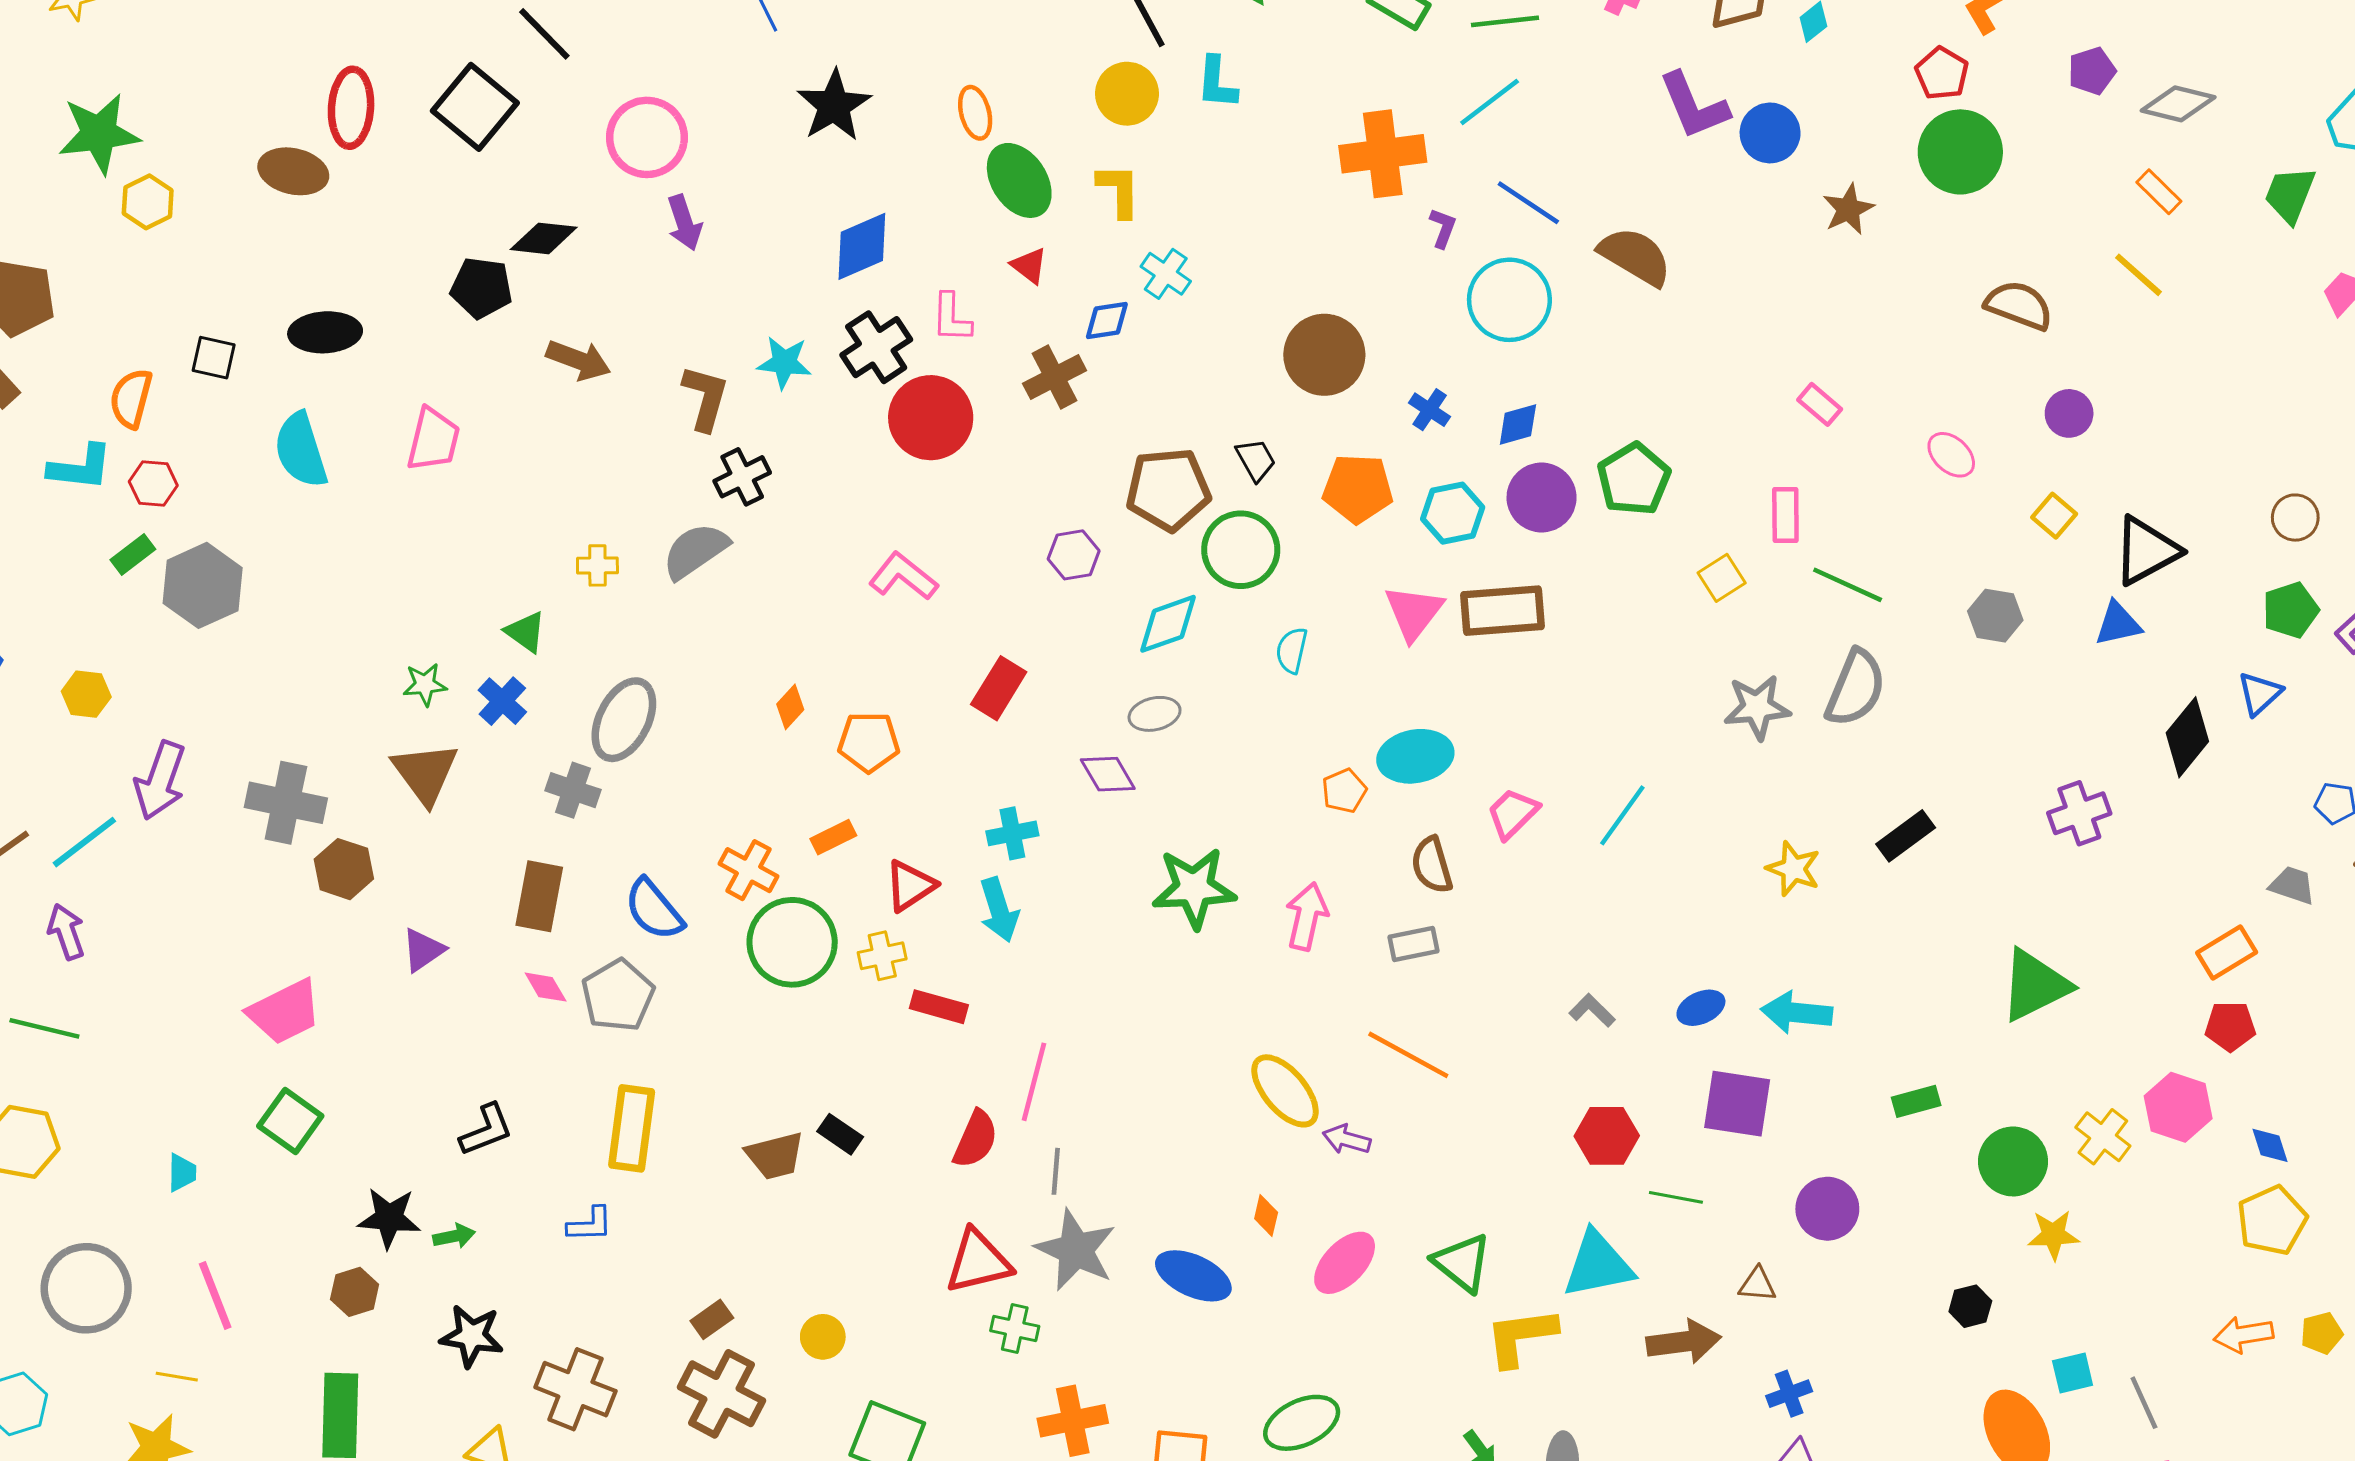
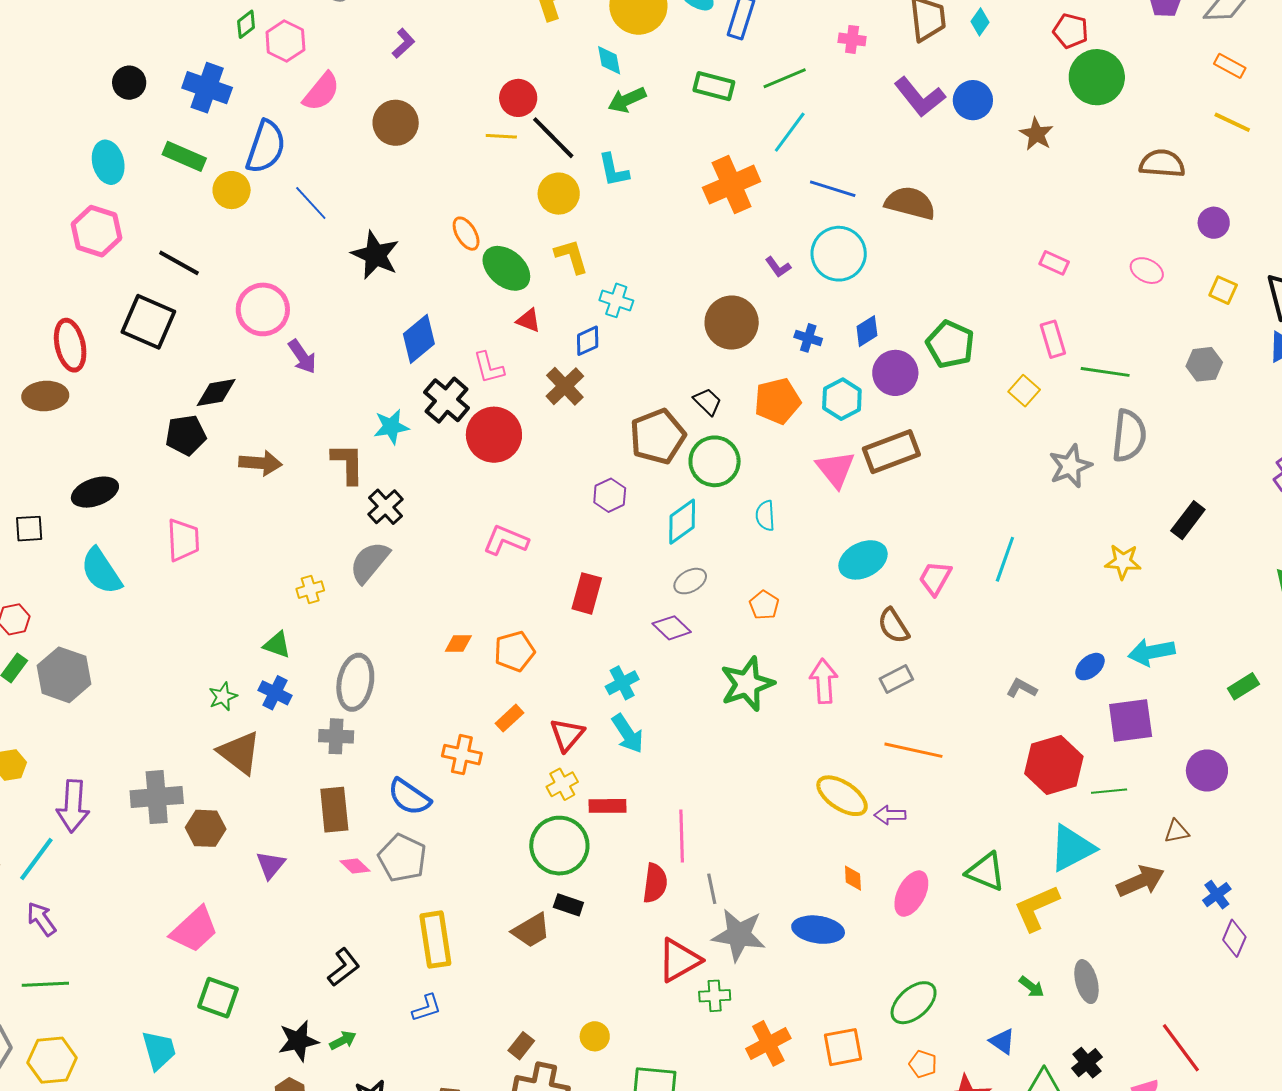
purple L-shape: (1443, 228) -> (778, 267), moved, turned 140
orange diamond: (790, 707) -> (458, 644), turned 64
orange pentagon: (1344, 791) -> (764, 605), moved
green circle: (792, 942) -> (559, 846), moved
red hexagon: (1607, 1136) -> (1054, 765), size x1.4
cyan trapezoid: (182, 1173) -> (159, 1050), size x1.6

